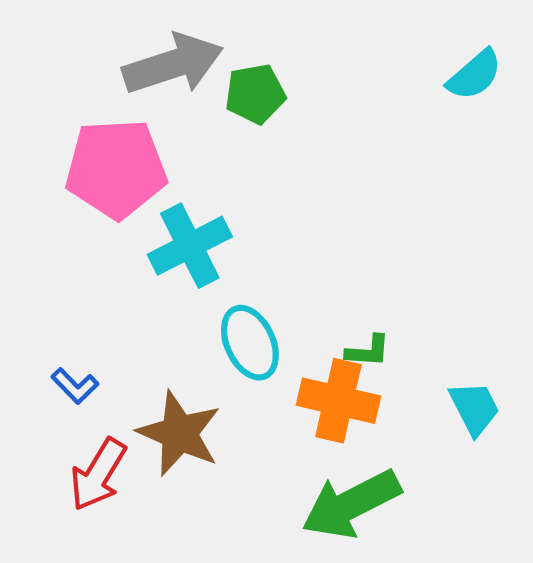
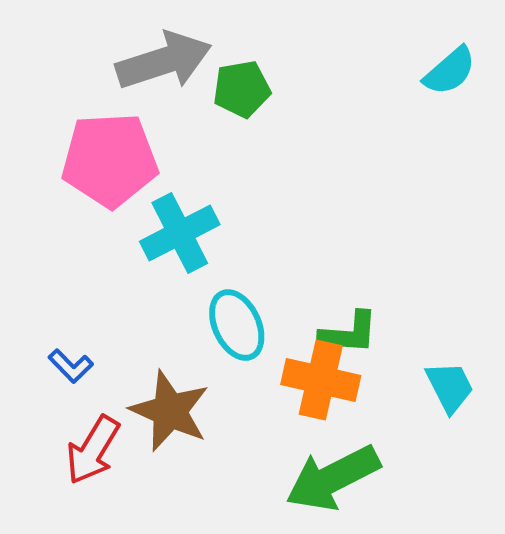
green L-shape: (368, 351) -> (349, 333), size x1.4

